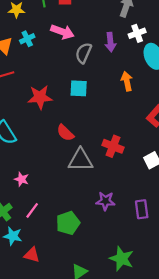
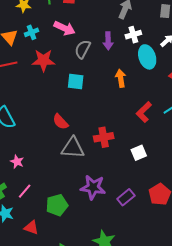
red star: (40, 97) -> (43, 60), moved
red cross: (113, 146) -> (104, 137), turned -36
purple star: (105, 201) -> (93, 187), size x1.4
purple rectangle: (142, 209) -> (126, 197), turned 54
red triangle: (32, 255) -> (31, 228), moved

